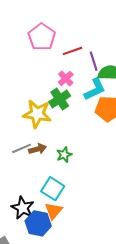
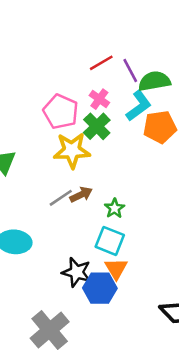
pink pentagon: (42, 37) -> (61, 112), moved
green star: (64, 155) -> (114, 208), moved

